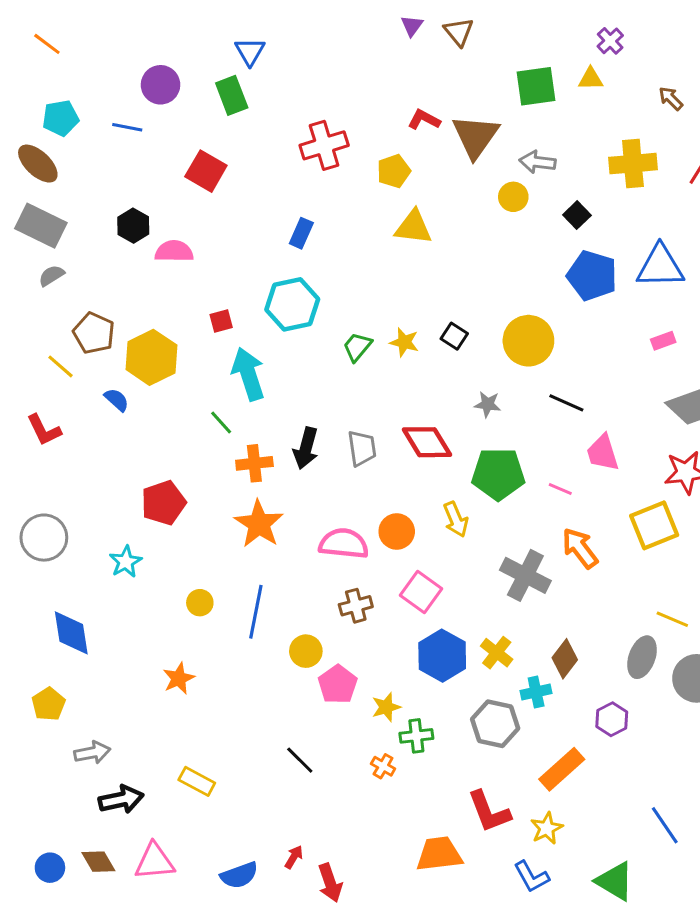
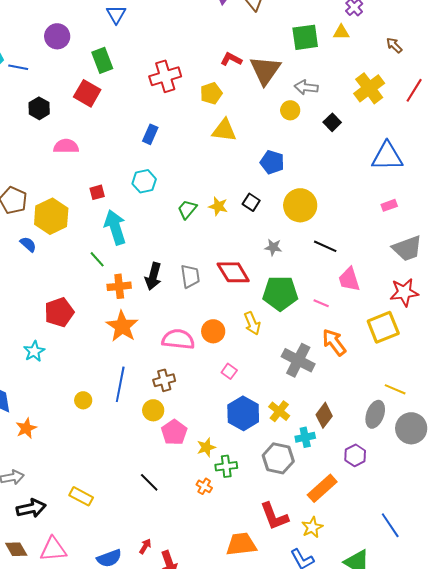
green rectangle: (232, 95) -> (102, 60), moved
blue line: (127, 127) -> (18, 67), moved
yellow cross: (633, 164) -> (369, 88), turned -32
black hexagon: (133, 226) -> (39, 108), moved
blue pentagon: (592, 276) -> (272, 162), moved, size x0.7
cyan hexagon: (292, 304) -> (144, 181), size x0.7
pink square: (421, 592) -> (229, 371), size x0.6
yellow circle: (200, 603) -> (83, 400), moved
brown cross: (356, 606) -> (164, 380), moved
orange star: (179, 678) -> (26, 428), moved

